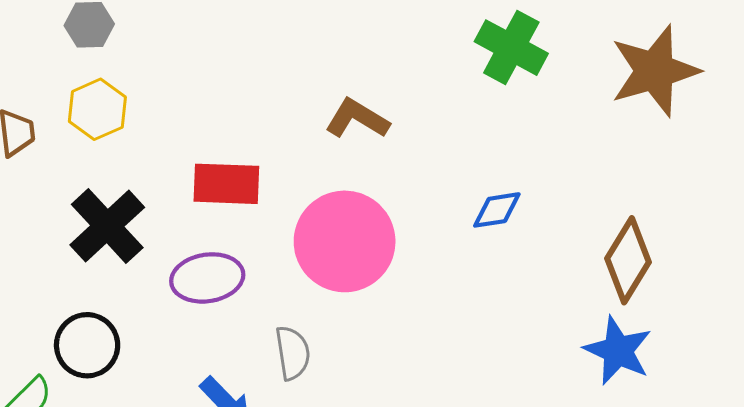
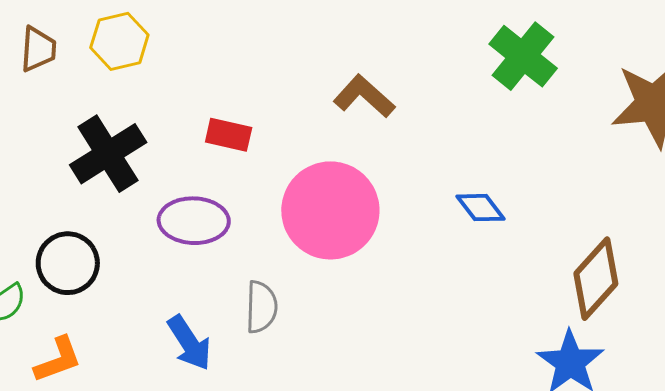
red rectangle: (226, 184) -> (229, 135), size x0.7
blue diamond: (497, 210) -> (480, 208), turned 51

